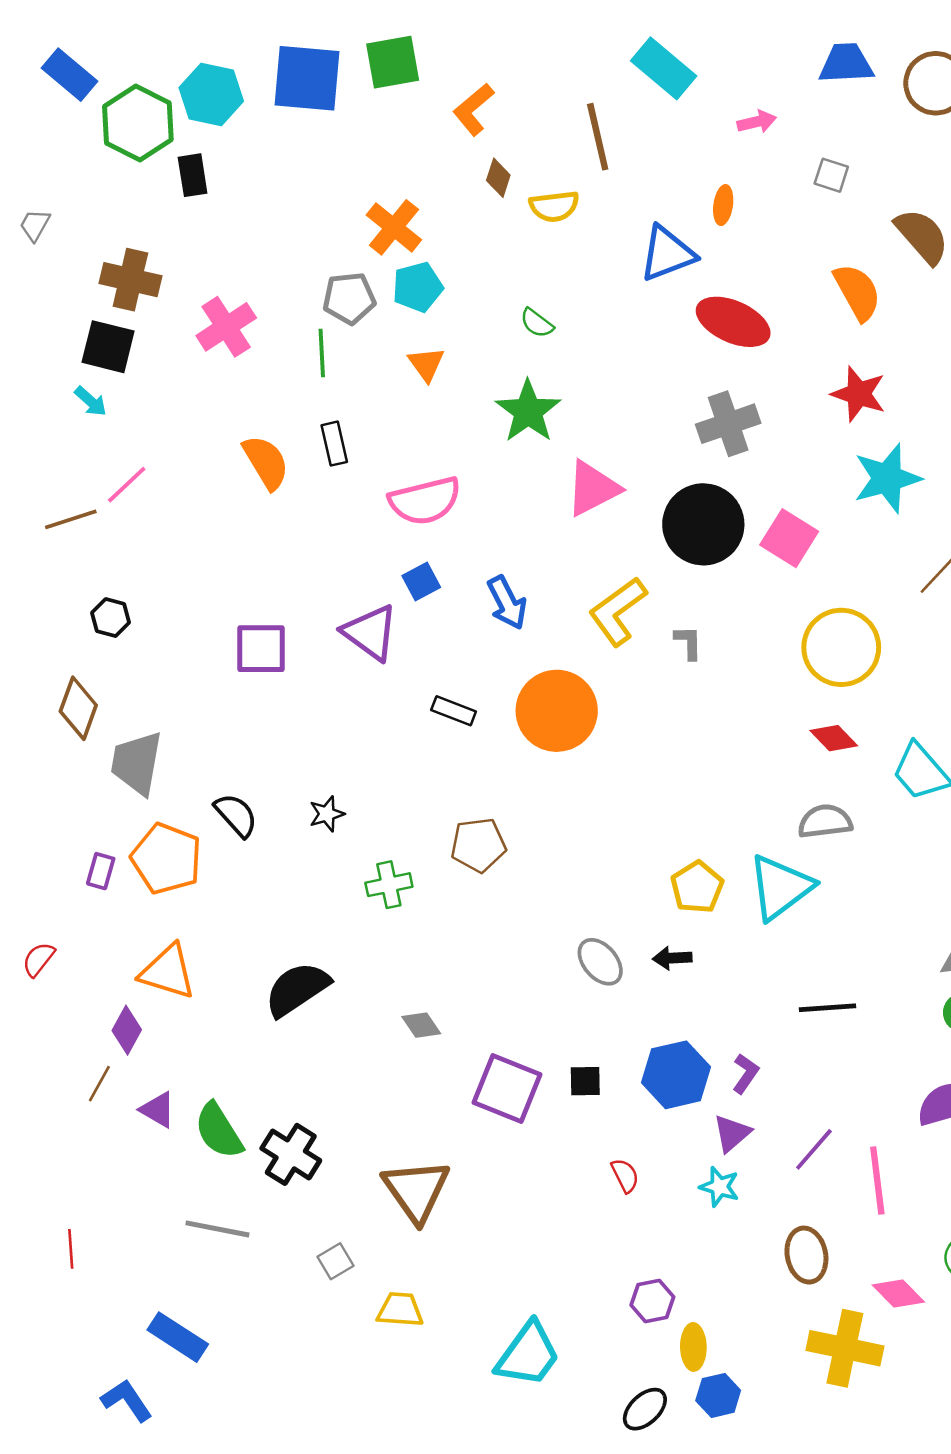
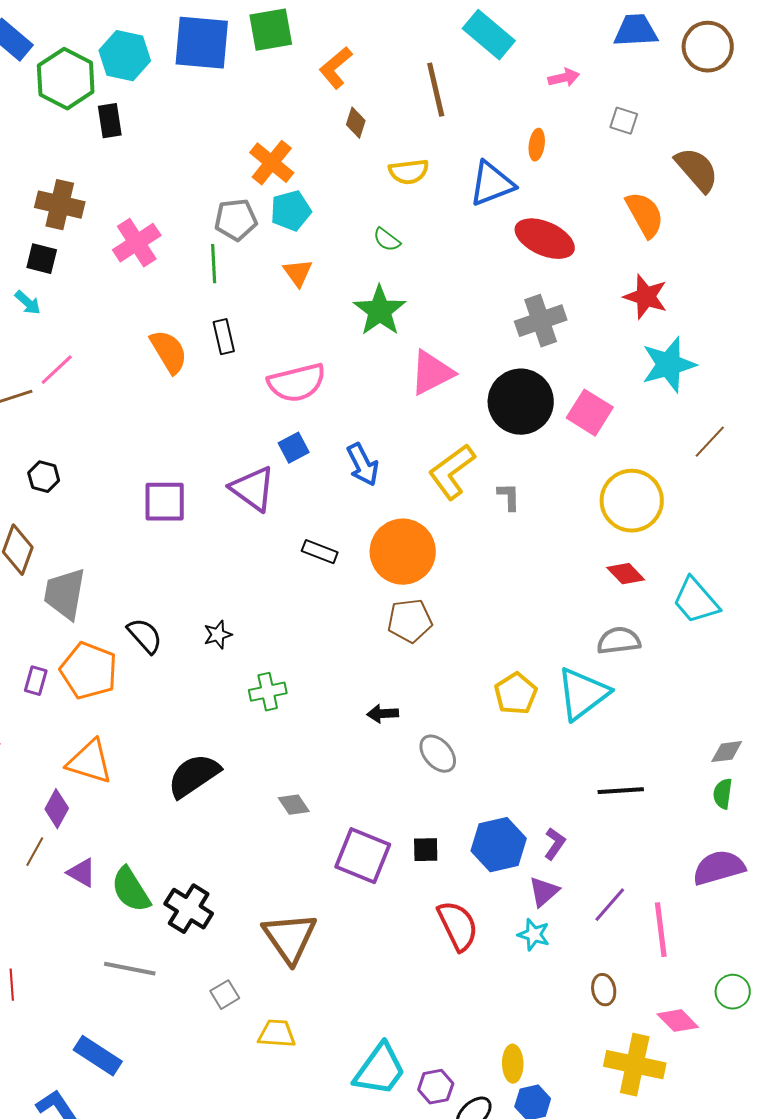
yellow semicircle: (554, 206) -> (409, 172), moved
black square: (108, 347) -> (42, 259), size x0.7
brown pentagon: (478, 845) -> (410, 621), moved
black arrow: (672, 958) -> (383, 714), moved
red semicircle: (625, 1176) -> (458, 926), size x1.8
brown ellipse: (806, 1255) -> (604, 990), size x0.7
purple hexagon: (652, 1301) -> (436, 1087), moved

